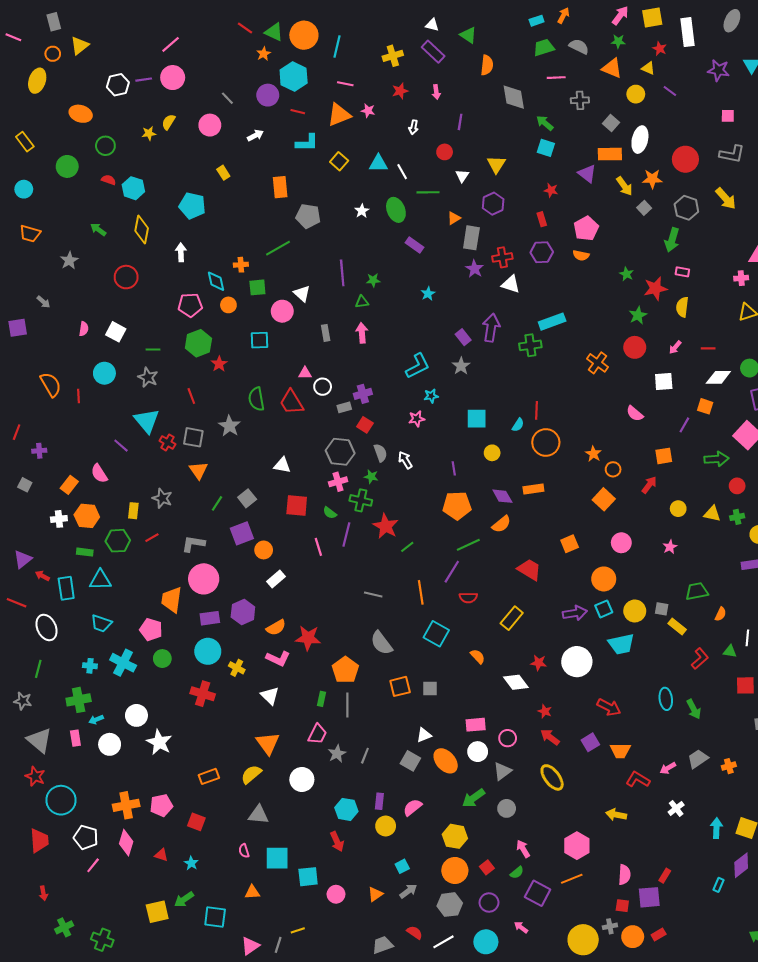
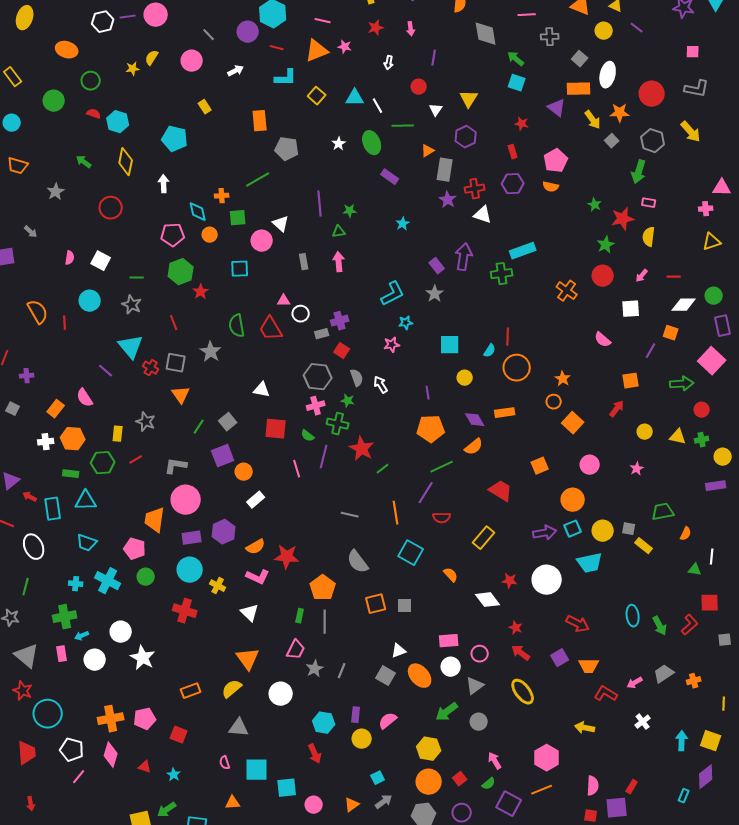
orange circle: (613, 469) -> (554, 402), moved
red L-shape: (700, 659) -> (690, 625), moved

